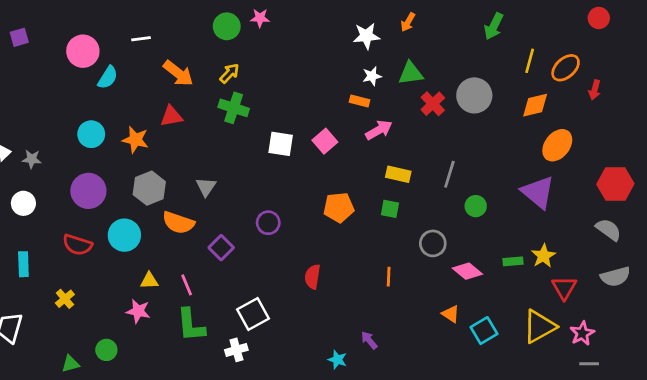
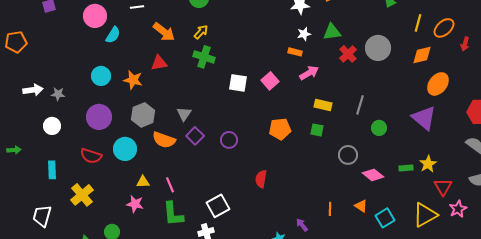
purple square: (221, 248) -> (195, 136), moved
orange line: (389, 277) -> (330, 209), moved
yellow cross: (65, 299) -> (82, 195), size x1.6
pink star: (582, 333) -> (458, 209), moved

